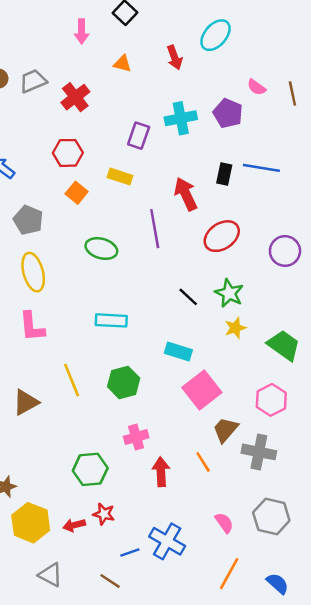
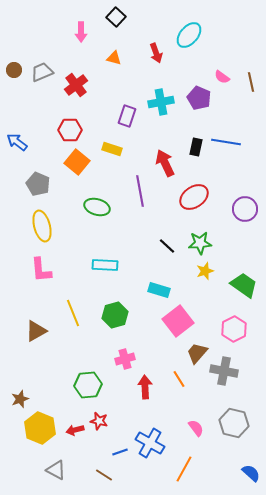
orange square: (77, 193) -> (77, 162), size x1.4
green star: (229, 293) -> (200, 243), turned -30
orange line: (229, 574) -> (184, 469), moved
blue semicircle: (278, 583) -> (251, 473), moved

